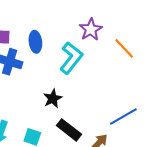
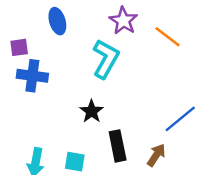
blue ellipse: (35, 42) -> (57, 21), moved
black rectangle: (69, 130) -> (118, 146), turned 50

